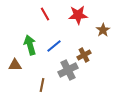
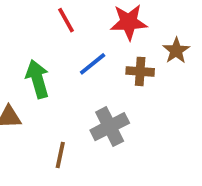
blue line: (54, 46) -> (93, 64), moved
brown cross: (84, 55) -> (140, 71), moved, turned 32

